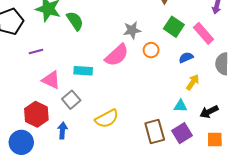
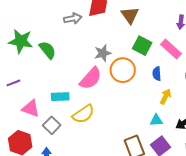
orange circle: (151, 50) -> (123, 70), size x1.6
blue semicircle: (186, 57) -> (157, 74), turned -64
yellow semicircle: (107, 119) -> (83, 114), moved

